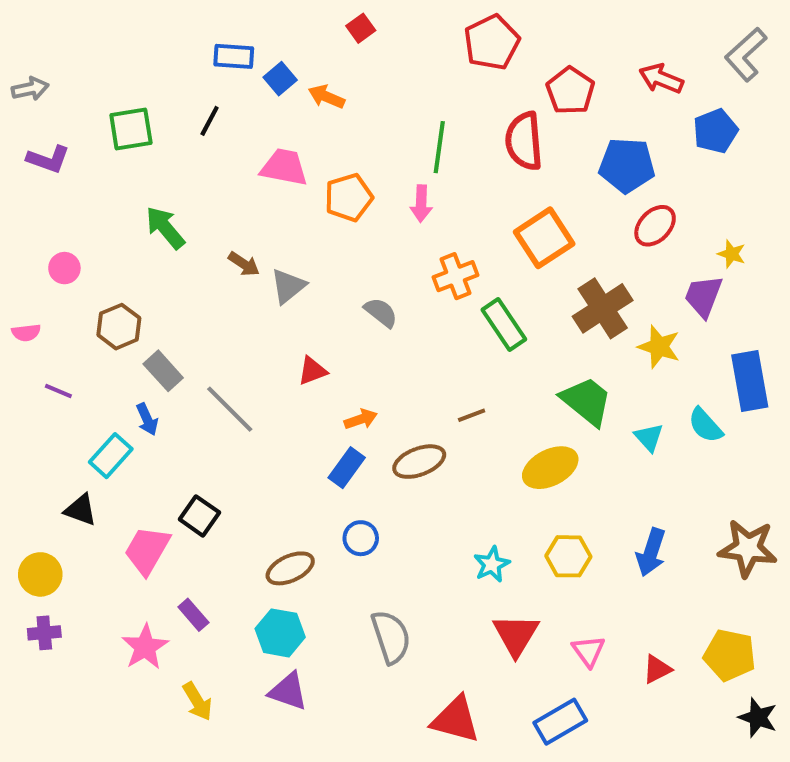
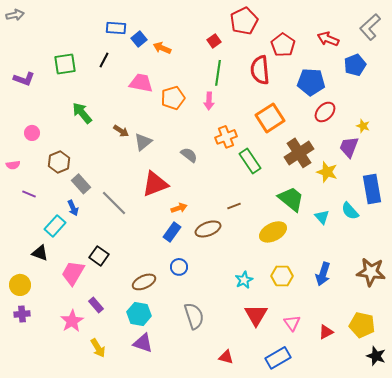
red square: (361, 28) -> (214, 41), moved
gray arrow: (30, 89) -> (15, 15), moved
red triangle: (312, 371) -> (155, 184), size x1.8
red triangle: (455, 720) -> (226, 357), size x0.6

